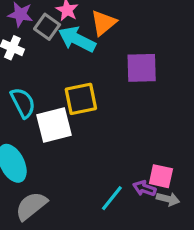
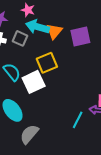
orange triangle: (103, 23) -> (54, 31), moved
gray square: (47, 27) -> (20, 38), moved

